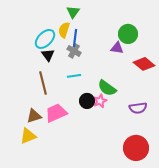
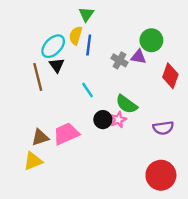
gray cross: (74, 51) -> (119, 60), moved
red diamond: (144, 64) -> (170, 76), turned 70
cyan line: (74, 76) -> (87, 90), turned 64
brown line: (43, 83) -> (38, 77), moved

